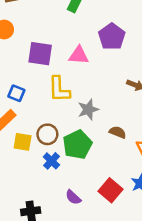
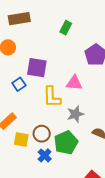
pink triangle: (79, 55) -> (74, 83), moved
blue square: (16, 93) -> (19, 84), moved, turned 32

